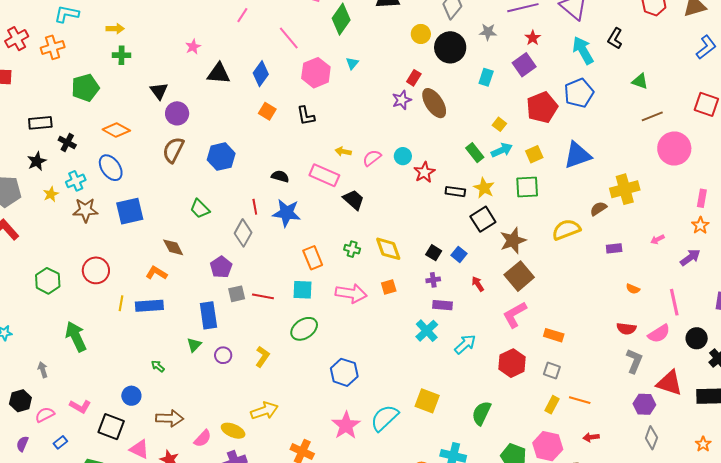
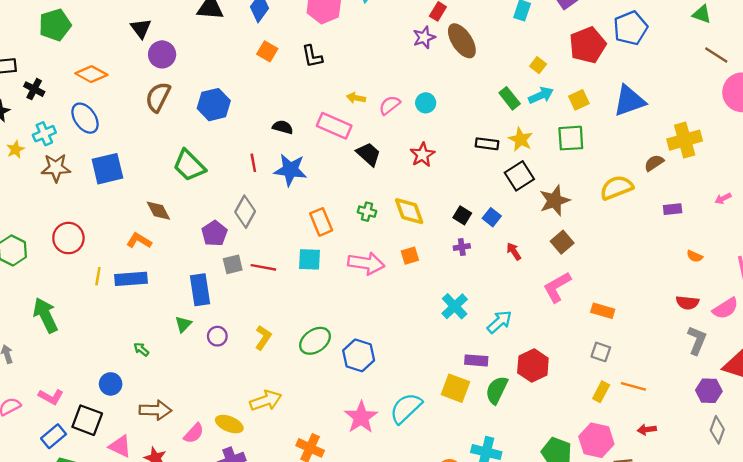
brown line: (652, 116) -> (716, 55), turned 55
red star: (424, 172) -> (422, 155), moved
green trapezoid: (200, 209) -> (189, 165), size x1.4
gray diamond: (243, 233) -> (245, 212), moved
brown square: (519, 276) -> (562, 242), size x0.7
purple rectangle: (443, 305) -> (476, 360), moved
green ellipse: (304, 329) -> (315, 341), moved
red hexagon: (512, 363) -> (533, 366), moved
green semicircle: (481, 413) -> (497, 390), moved
blue rectangle: (60, 442) -> (54, 436), moved, size x1.5

